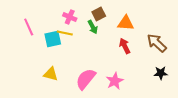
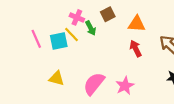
pink line: (29, 27) -> (36, 39), moved
green arrow: (93, 27) -> (91, 28), moved
yellow line: (65, 33) -> (72, 35), turned 35

